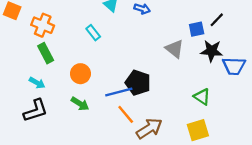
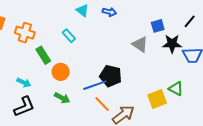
black line: (217, 20) -> (190, 21), moved
green rectangle: (46, 53) -> (43, 55), moved
green triangle: (202, 97) -> (176, 89), moved
yellow square: (198, 130) -> (157, 99), moved

